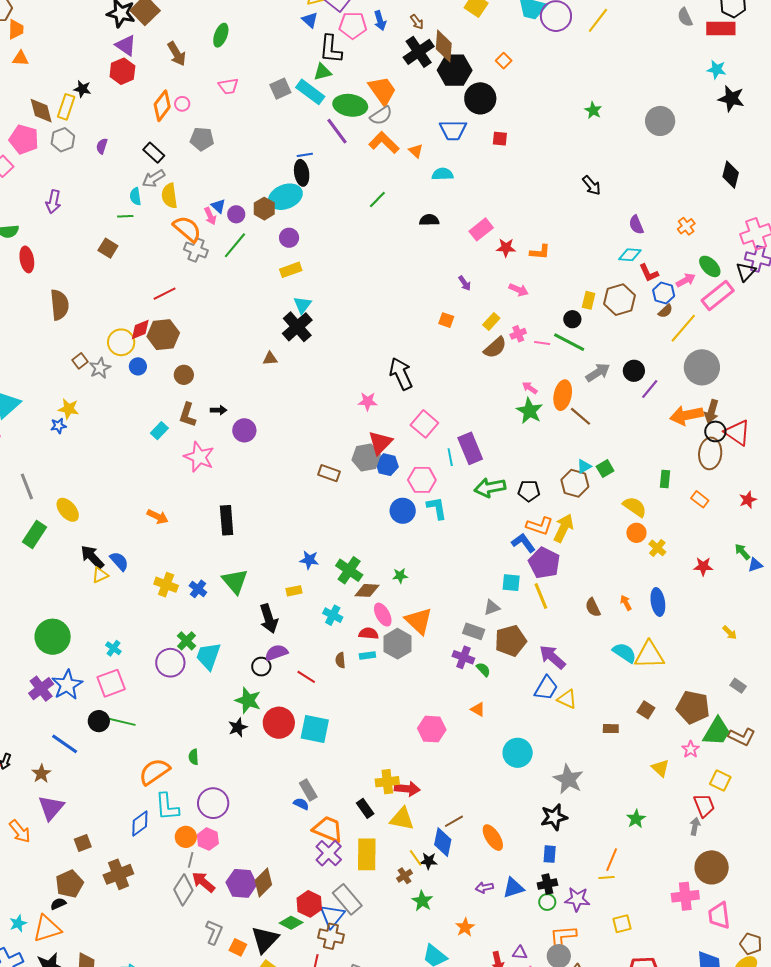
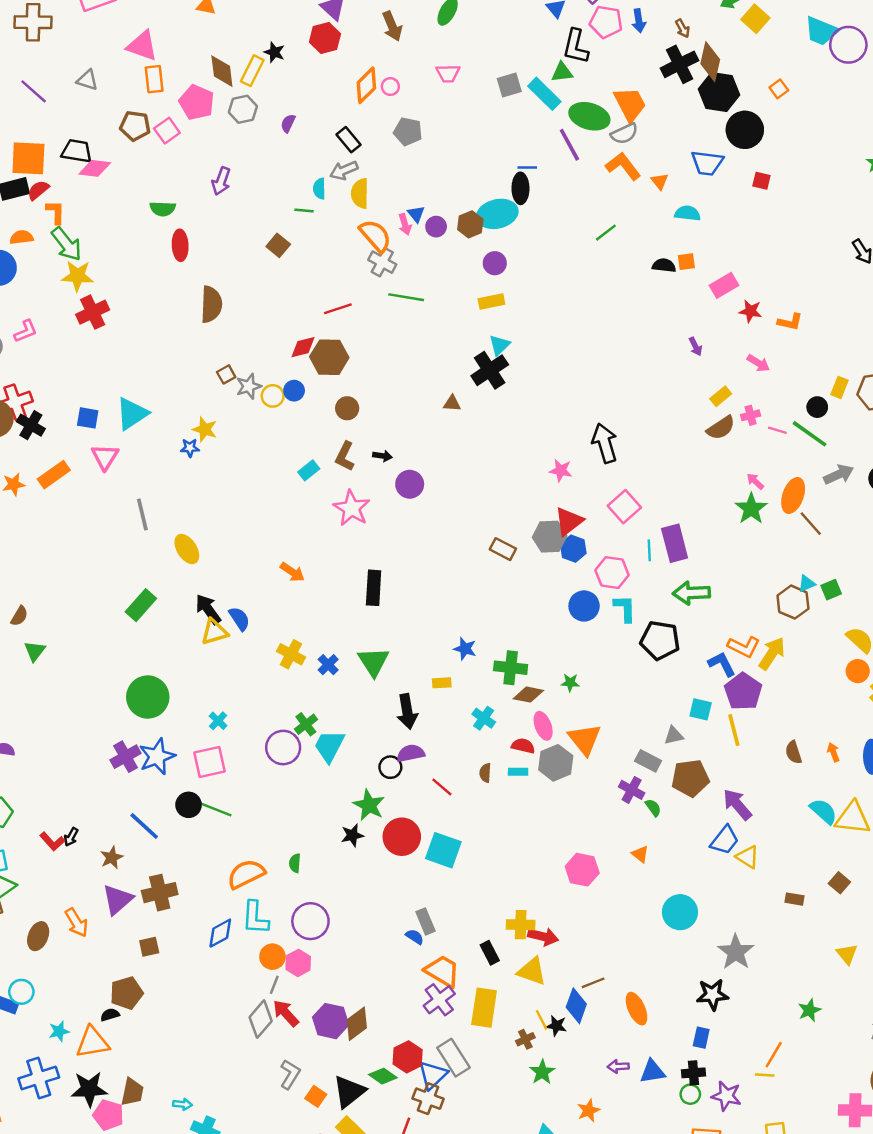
green line: (235, 245) -> (406, 297), moved, turned 52
orange square: (446, 320) -> (686, 262), moved, turned -35
yellow circle: (121, 342) -> (273, 396), moved, size x0.7
black pentagon: (529, 491) -> (660, 640), moved, size x1.5
green rectangle: (34, 535) -> (141, 605), moved
green cross: (349, 570) -> (511, 668), turned -36
yellow triangle: (100, 575) -> (214, 632), size x1.4
brown cross: (118, 874) -> (160, 893), moved

